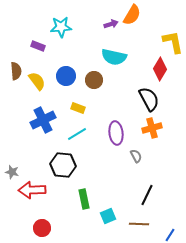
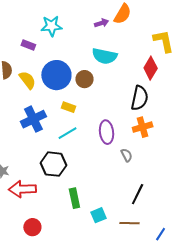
blue circle: (66, 76) -> (56, 75), size x1.5
black semicircle: (149, 99) -> (140, 98), turned 40

